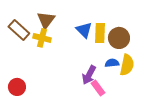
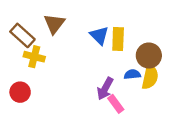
yellow cross: (42, 38) -> (34, 57), moved
brown circle: (119, 38) -> (149, 56), moved
red circle: (17, 87) -> (20, 92), moved

